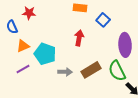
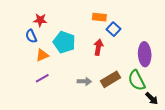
red star: (29, 13) -> (40, 20), moved
blue square: (103, 20) -> (113, 29), moved
cyan pentagon: (45, 54) -> (64, 42), moved

